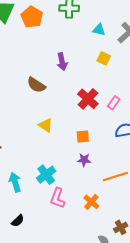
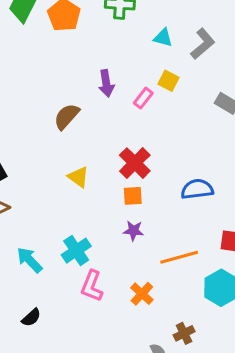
brown semicircle: (36, 85) -> (67, 116), turned 96
red cross: (88, 99) -> (135, 163), moved
pink rectangle: (114, 103) -> (143, 98), moved
cyan arrow: (15, 182) -> (30, 260), turned -30

